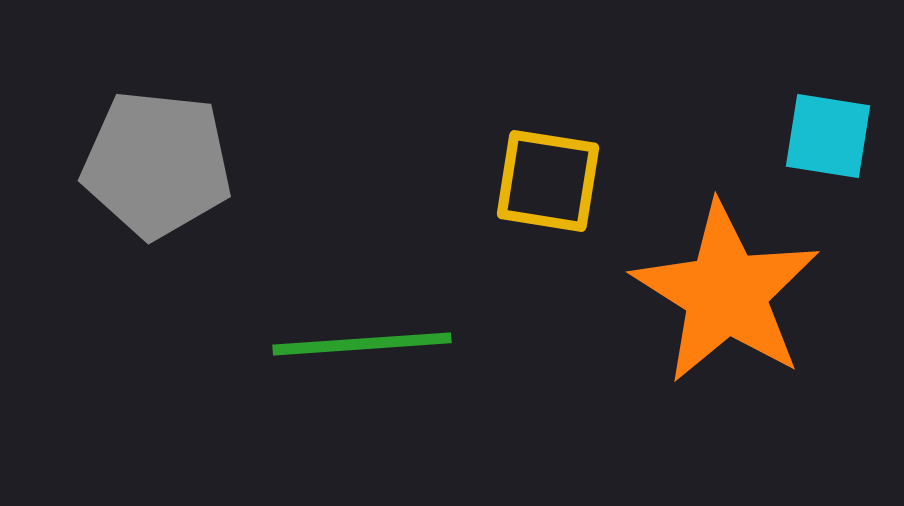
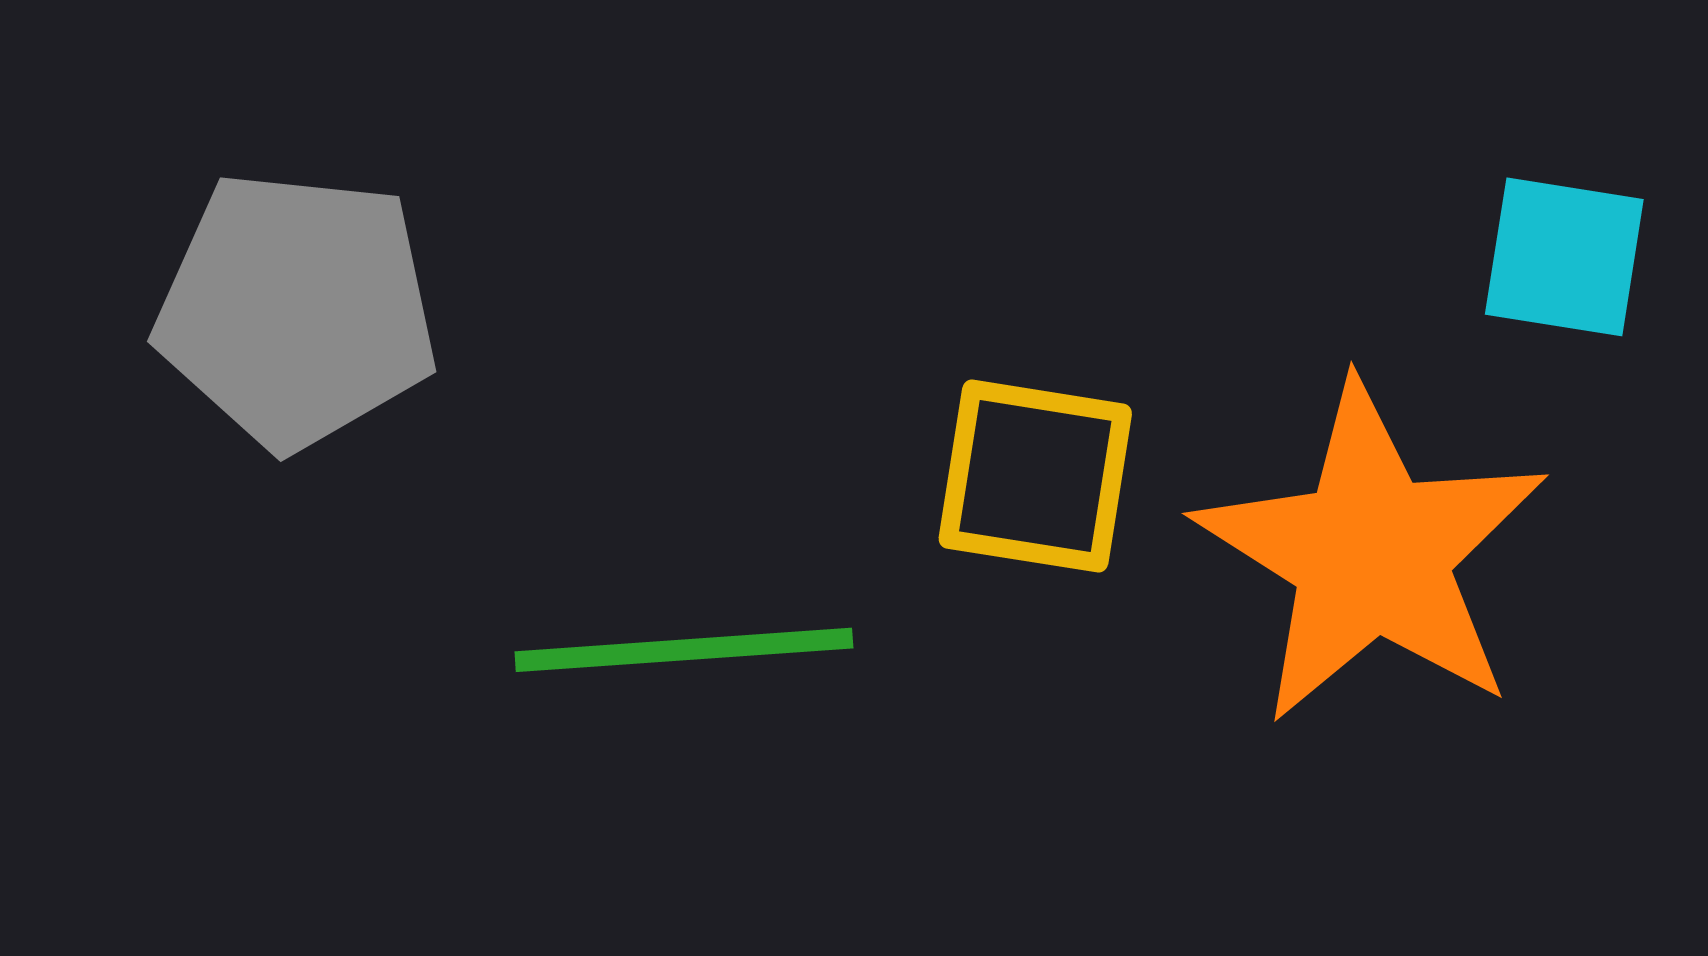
yellow square: (548, 181) -> (1035, 476), moved

